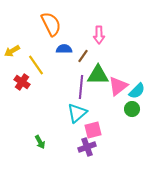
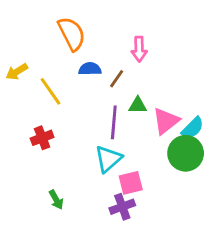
green triangle: (98, 75) -> (138, 105), size x0.6
red cross: (22, 82) -> (42, 138), moved, turned 35
green circle: (132, 109) -> (186, 153), size x1.6

